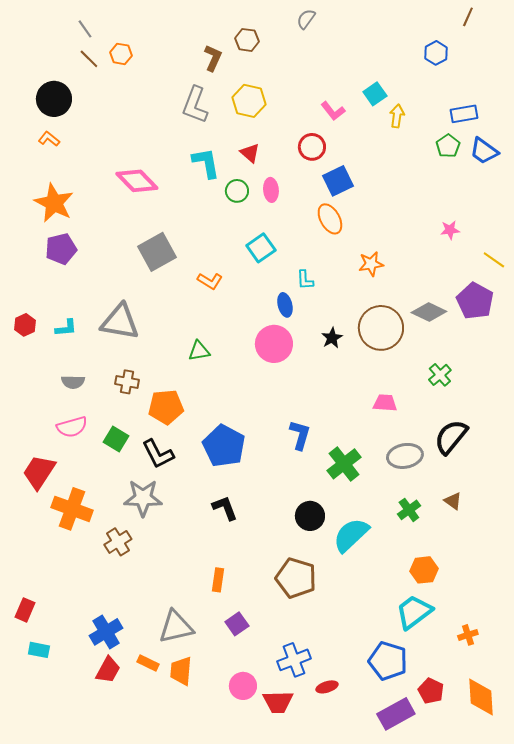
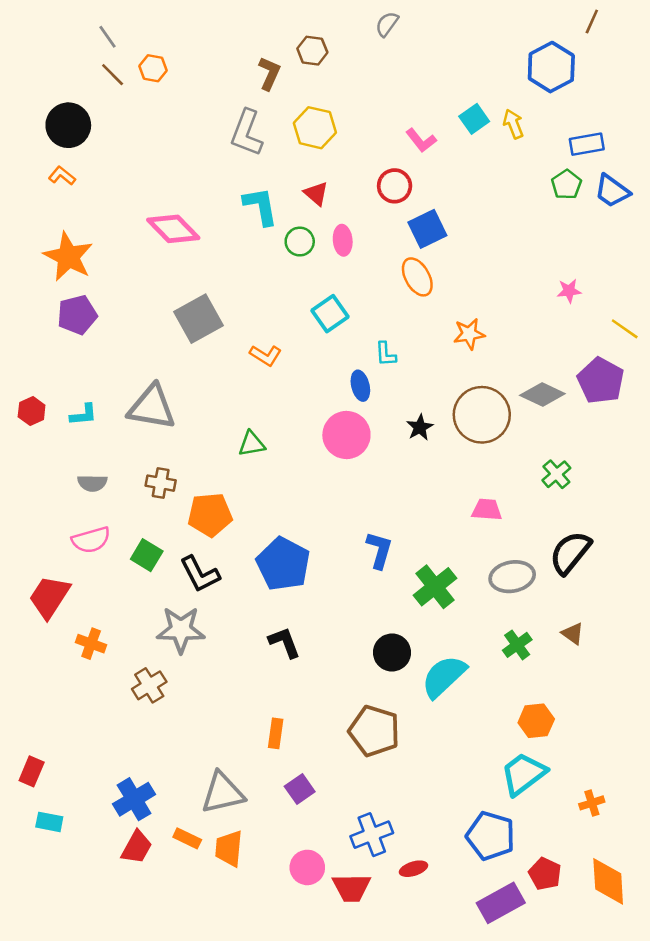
blue hexagon: (436, 53) -> (551, 67), size x1.6
yellow arrow: (397, 116) -> (513, 124), moved, turned -30
orange cross: (72, 509) -> (91, 644), size x0.6

